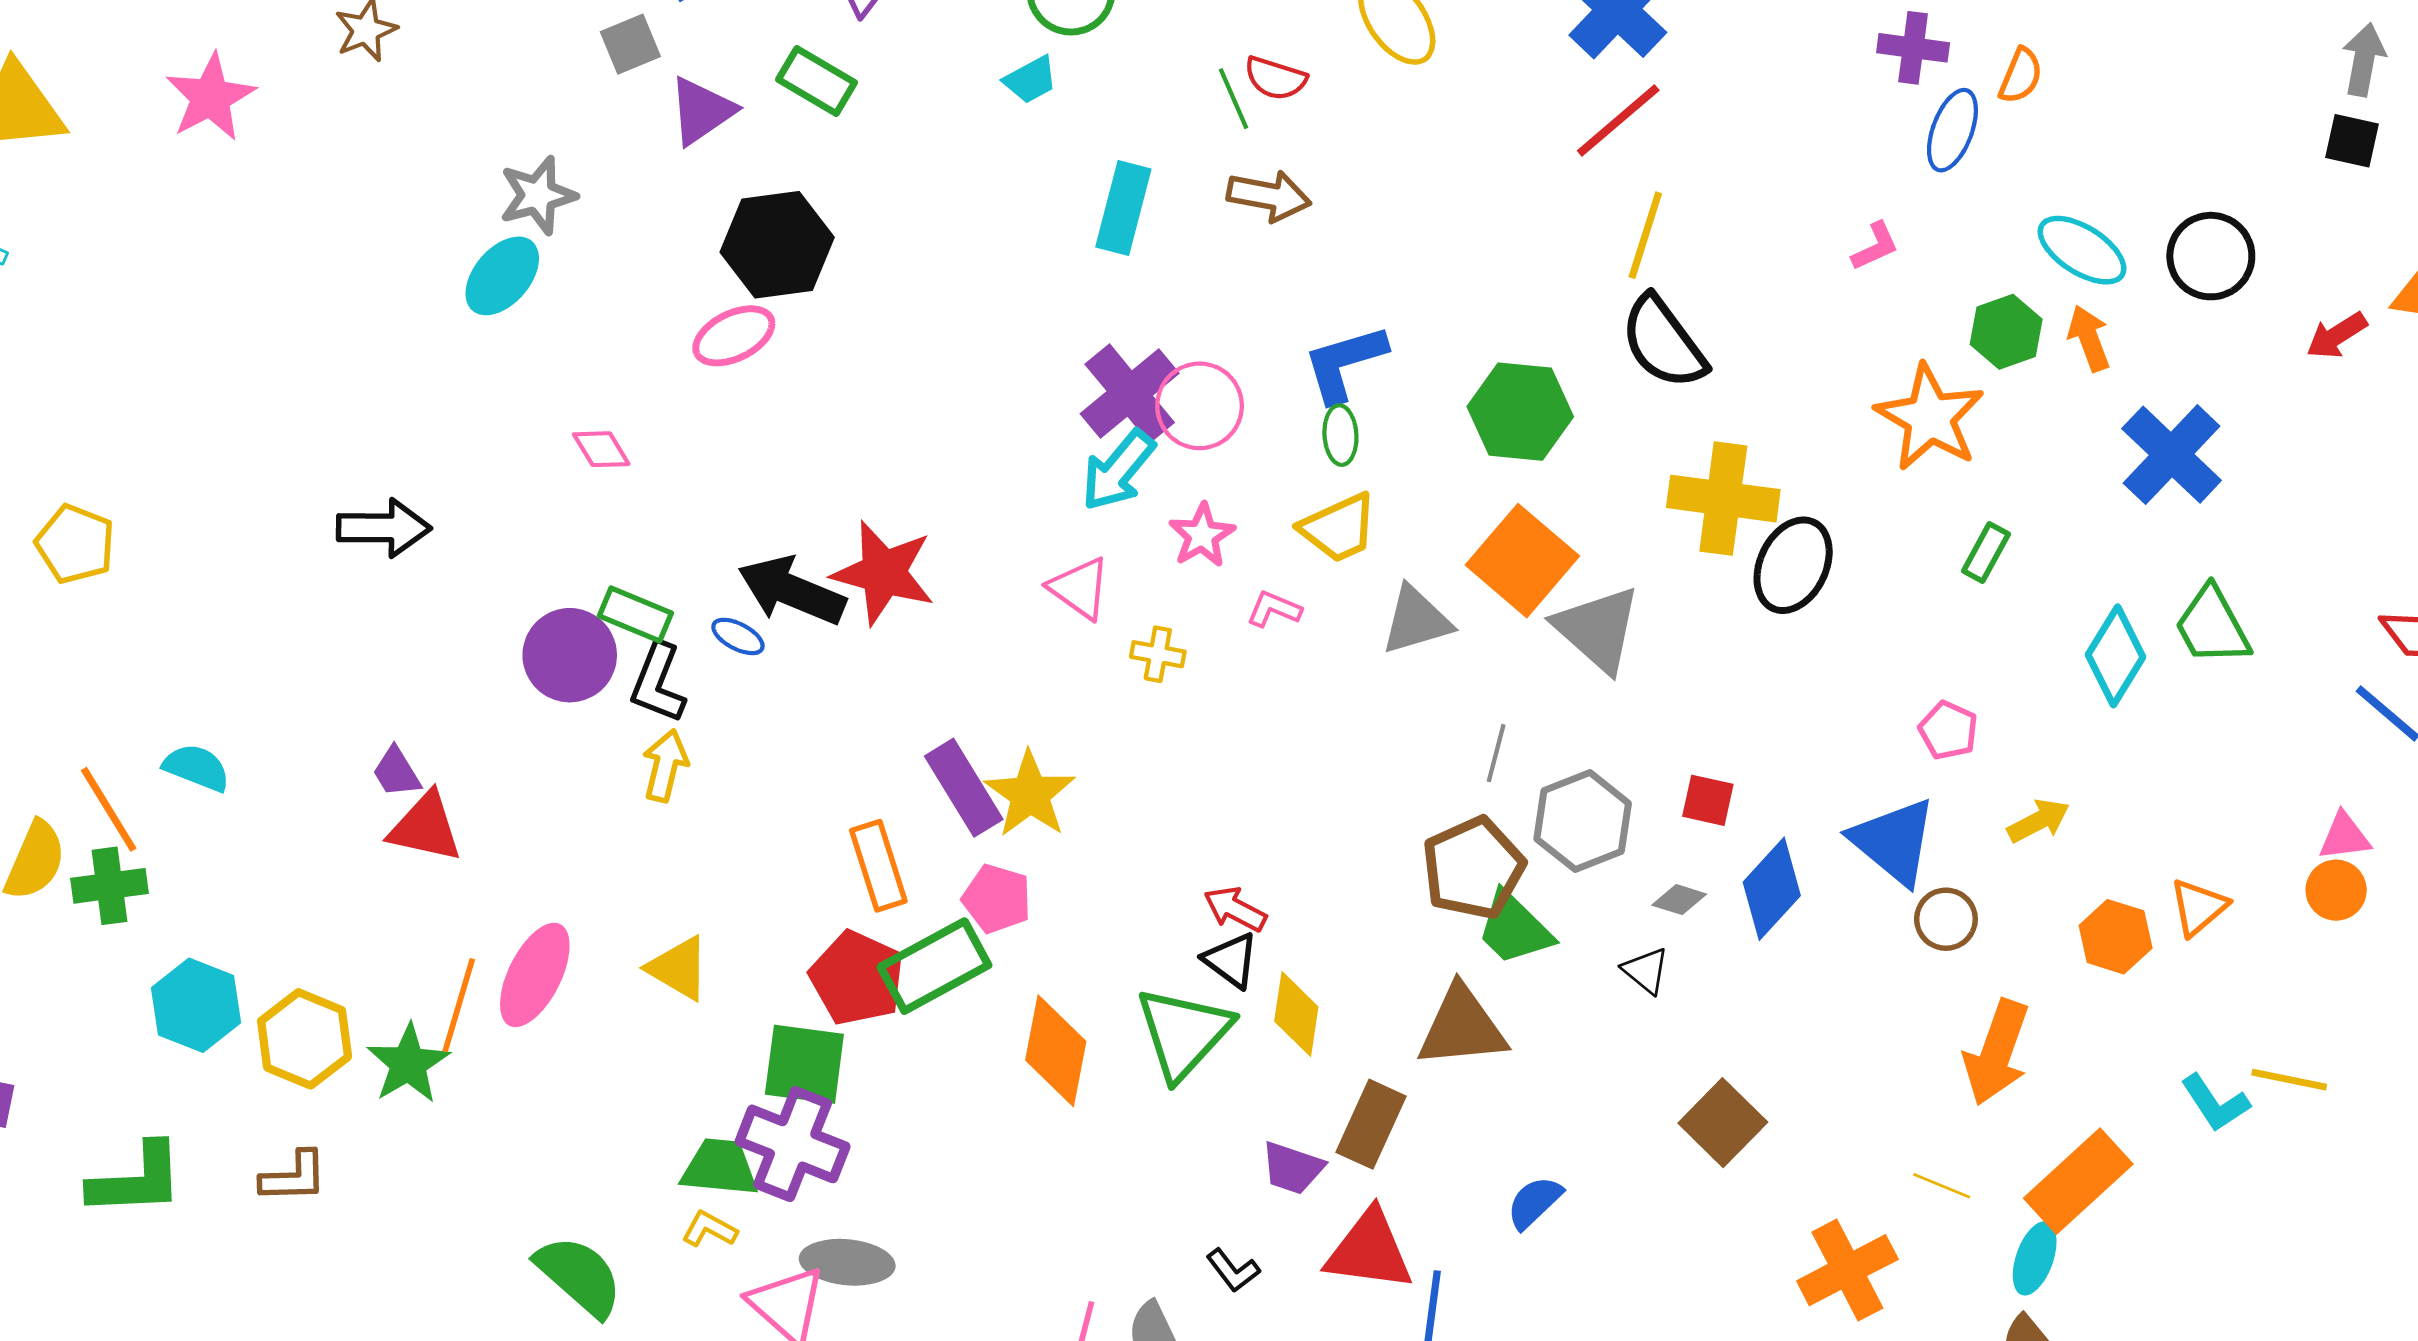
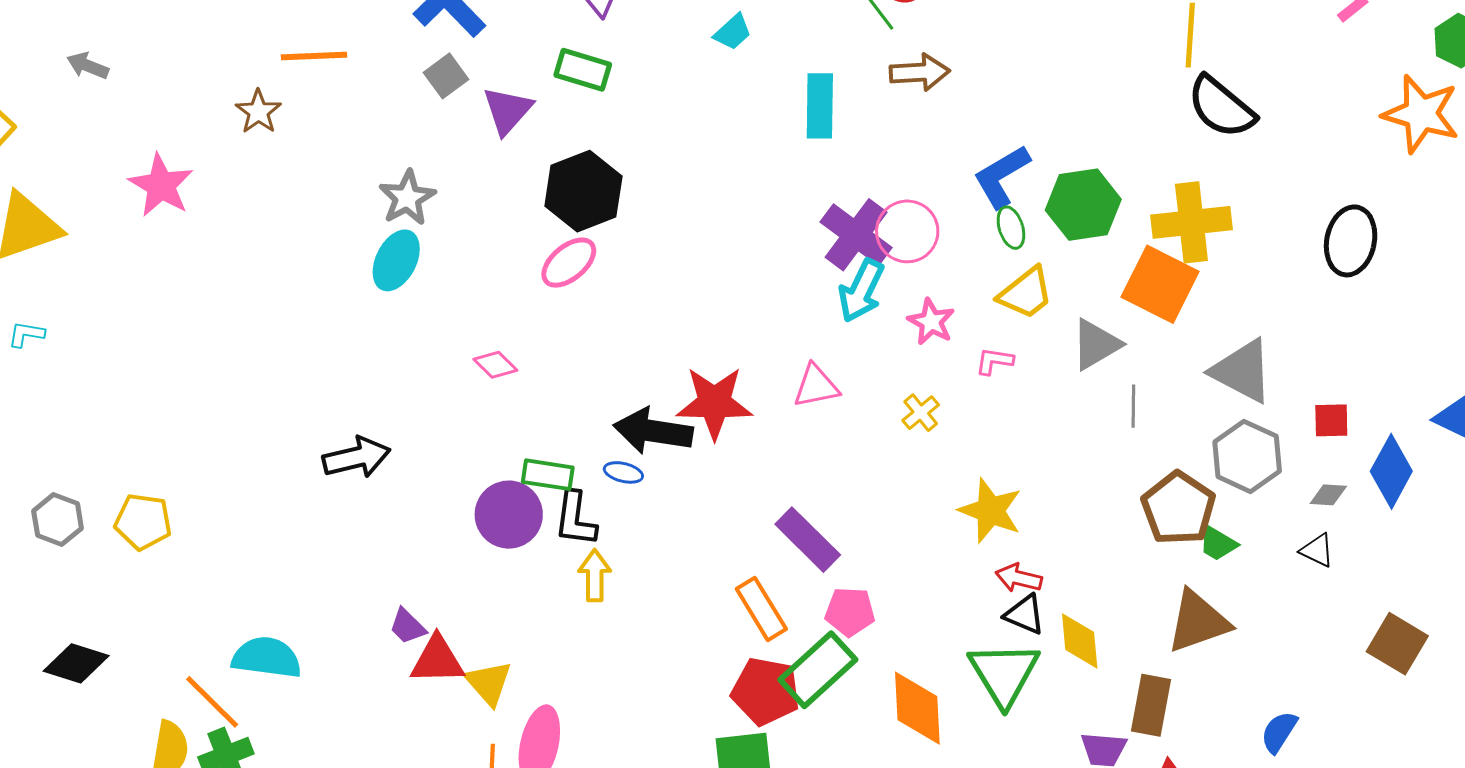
green hexagon: (1520, 412) -> (1083, 205), moved
yellow cross: (1723, 499) -> (1191, 222), moved
pink triangle: (1080, 588) -> (816, 386), moved, turned -33
gray triangle: (1598, 629) -> (1242, 371), moved
yellow cross: (1158, 654) -> (921, 413), turned -36
gray line: (1496, 753) -> (1133, 406), moved
cyan semicircle: (197, 768) -> (267, 658), size x1.4
yellow star: (1030, 794) -> (990, 511), moved
green trapezoid: (1514, 928) -> (1218, 543), size x0.7
yellow triangle: (679, 968) -> (489, 683), moved, turned 32

